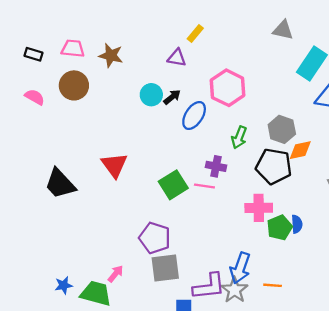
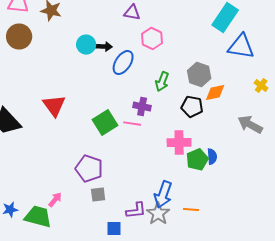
purple triangle: (177, 58) -> (132, 13), moved
pink hexagon: (228, 88) -> (152, 39), size x0.7
black arrow: (172, 97) -> (104, 47), turned 42
black pentagon: (274, 166) -> (192, 107), size x0.7
gray square: (165, 268) -> (98, 195), size x0.6
purple L-shape: (209, 286) -> (136, 211), size x0.7

